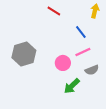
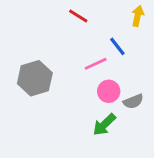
pink line: (83, 52) -> (96, 64), moved
pink circle: (63, 63) -> (109, 91), moved

